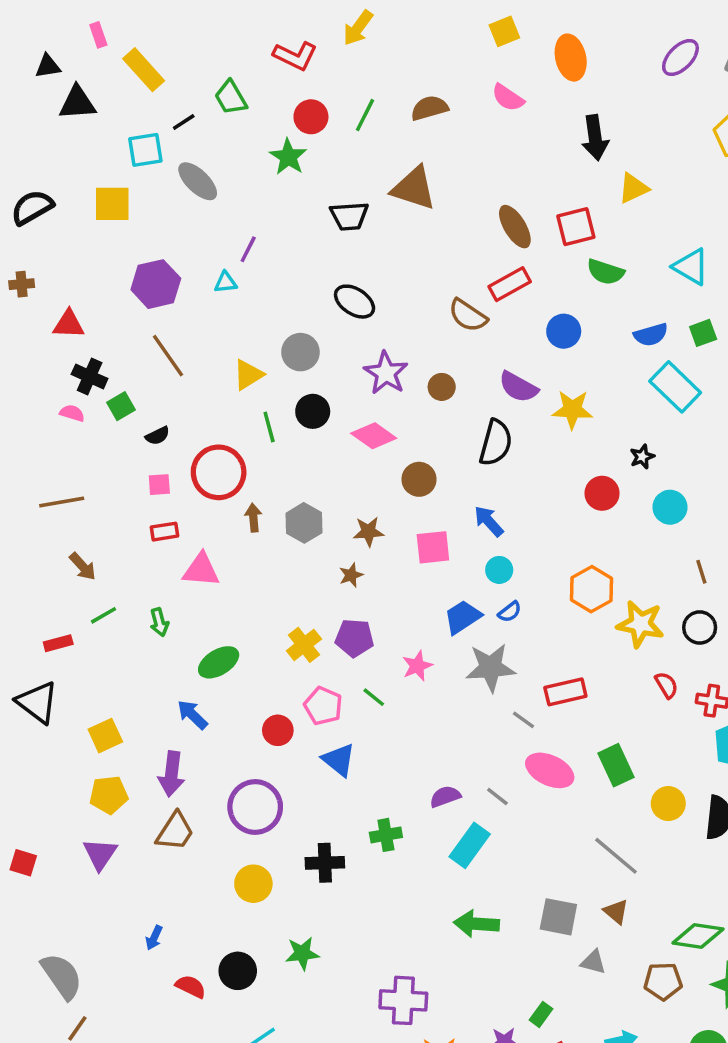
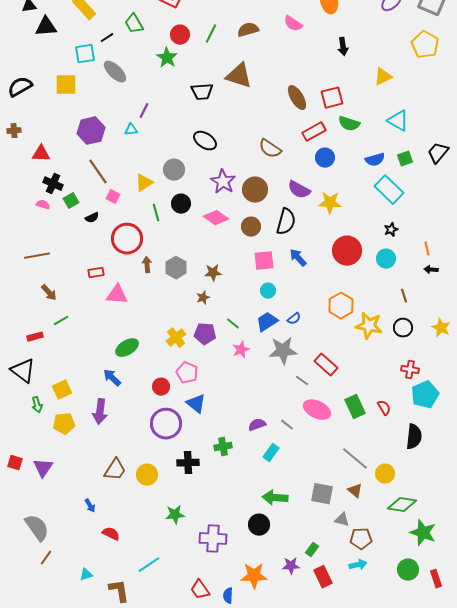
black arrow: (595, 138) -> (343, 47), size x0.7
yellow triangle: (633, 188) -> (383, 77), moved
red rectangle: (510, 284) -> (314, 132), moved
brown circle: (442, 387) -> (255, 190), size x1.6
black star: (642, 457) -> (391, 230), moved
brown circle: (419, 479) -> (251, 227), moved
pink square: (159, 485) -> (113, 197), moved, turned 32
red circle: (602, 493) -> (347, 251), size x1.5
blue arrow: (489, 521) -> (298, 258), moved
pink square: (433, 547) -> (264, 261), moved
cyan circle: (499, 570) -> (268, 291), moved
green arrow: (159, 622) -> (37, 405), moved
red semicircle: (667, 685) -> (384, 408), moved
red rectangle: (565, 692) -> (326, 365), turned 55
green line: (374, 697) -> (233, 324), moved
yellow circle: (668, 804) -> (385, 474), moved
purple circle: (255, 807) -> (166, 424), moved
brown trapezoid: (175, 831) -> (115, 470), moved
cyan rectangle: (470, 845) -> (271, 453), size x0.7
purple triangle: (100, 854) -> (43, 468), moved
blue arrow: (154, 938) -> (90, 506), turned -56
black circle: (238, 971) -> (259, 525), moved
brown pentagon: (663, 981) -> (361, 539), moved
purple cross: (403, 1000) -> (213, 539), moved

